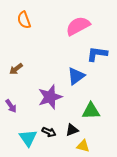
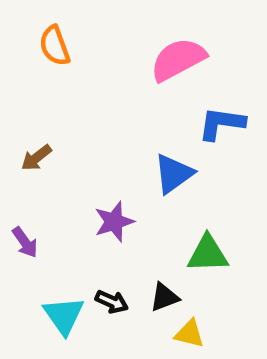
purple star: (50, 97) -> (114, 222), size x0.7

